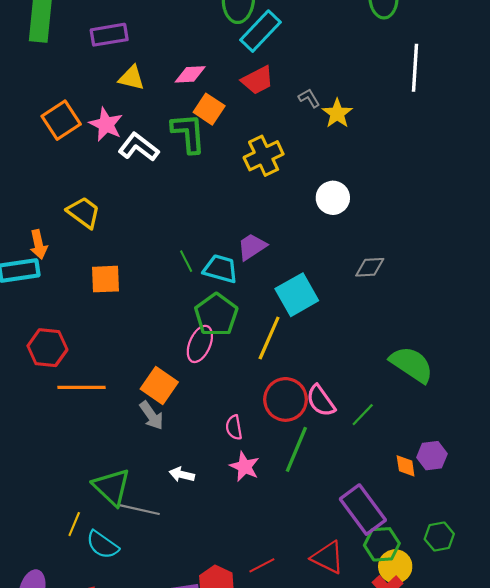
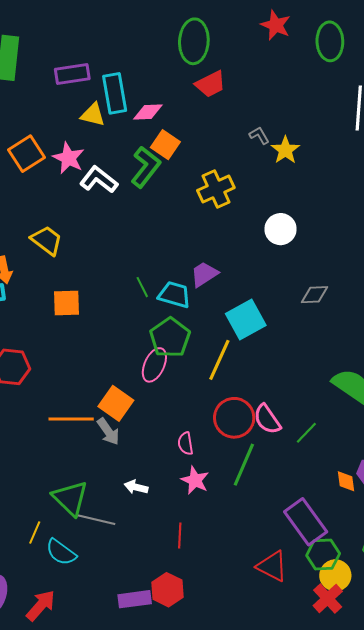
cyan rectangle: (261, 31) -> (115, 93), moved, turned -54
red trapezoid: (257, 80) -> (210, 84), moved
green L-shape: (188, 133) -> (146, 167), turned 42
orange line: (81, 387) -> (71, 419), moved
red line: (262, 565) -> (180, 536), moved, turned -60

